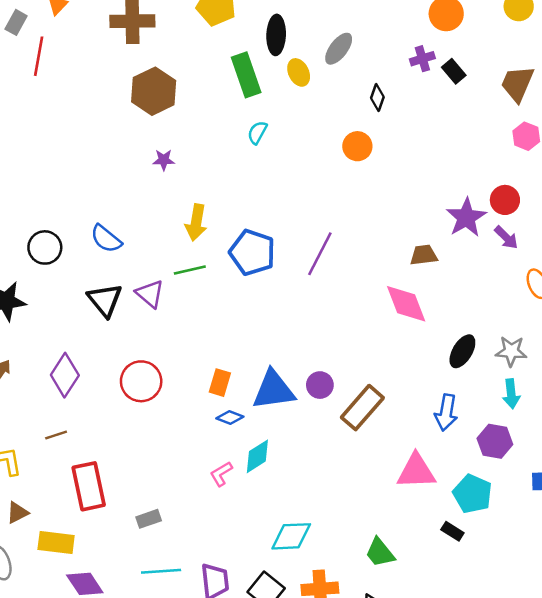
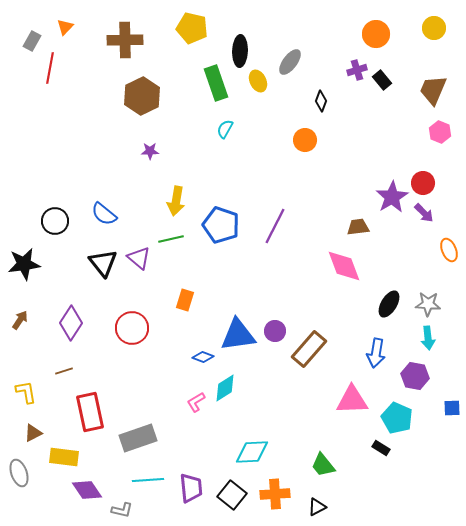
orange rectangle: (220, 383) -> (185, 300), moved
gray rectangle: (149, 519) -> (138, 438), size x1.8

